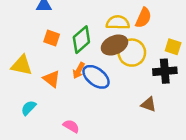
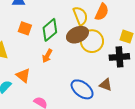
yellow semicircle: (118, 23) -> (80, 16), turned 66
blue ellipse: (96, 77) -> (82, 89), moved
orange triangle: (52, 79) -> (23, 75), moved

